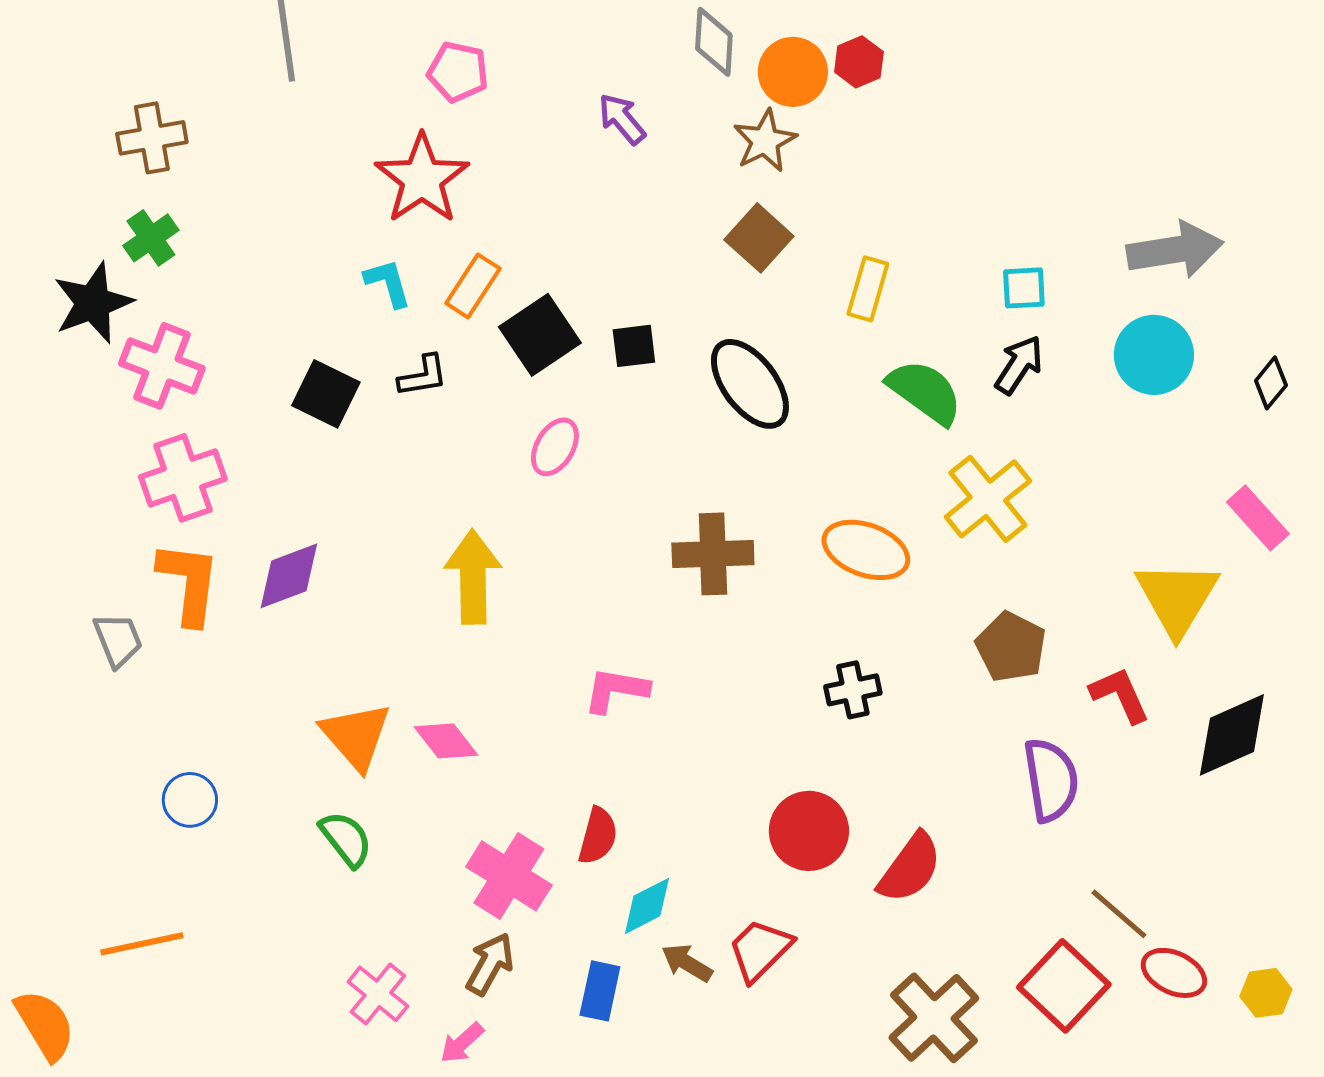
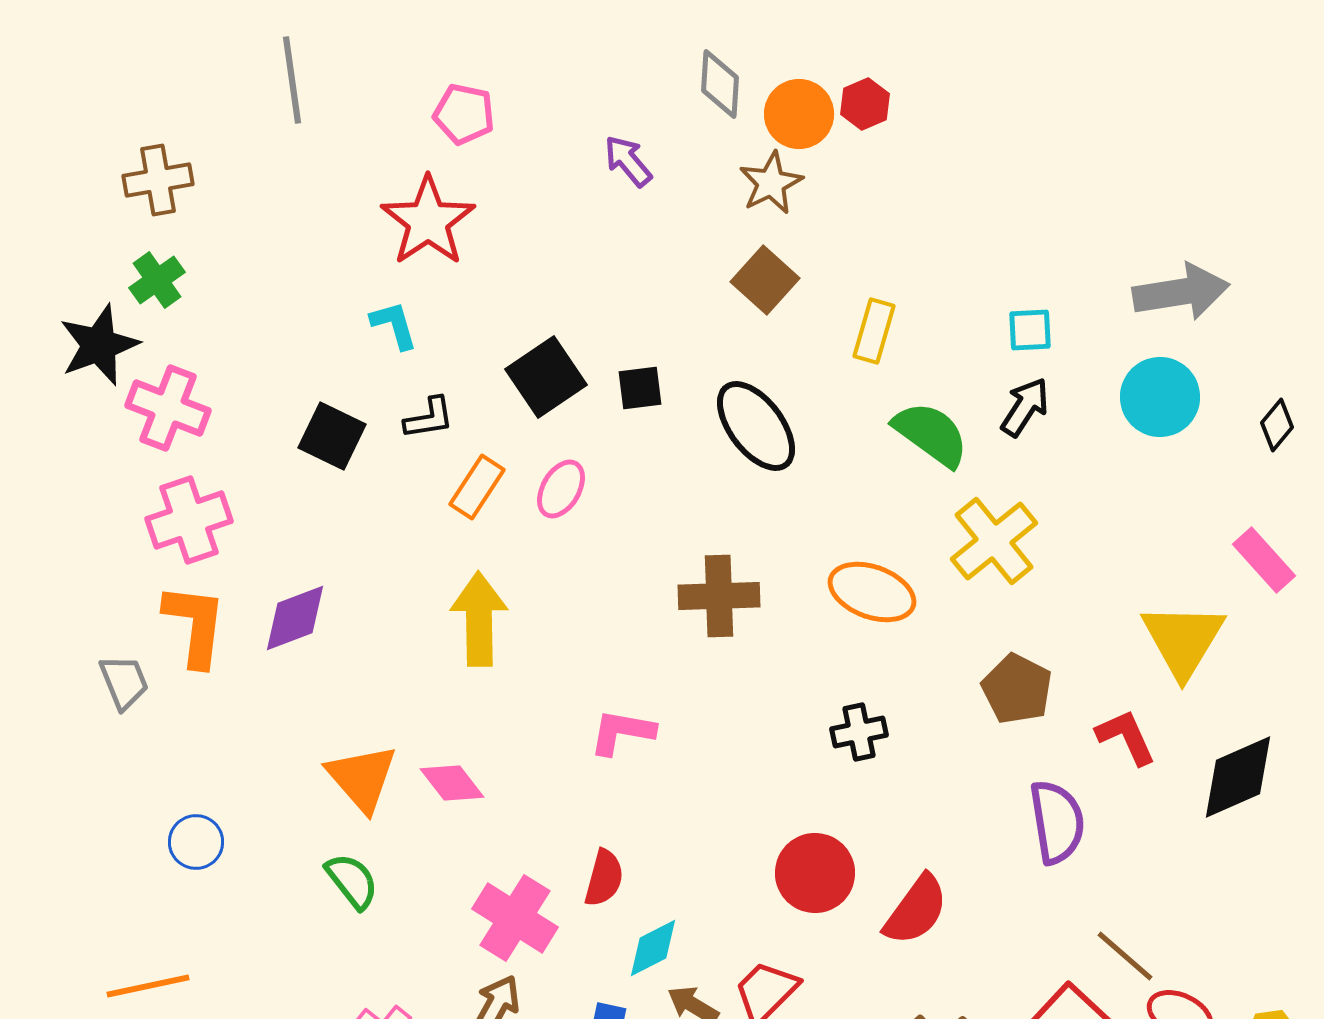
orange rectangle: (473, 286) -> (477, 487), moved

